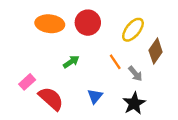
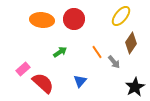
yellow ellipse: (133, 30) -> (121, 16), moved
black star: (134, 103) -> (135, 87), moved

